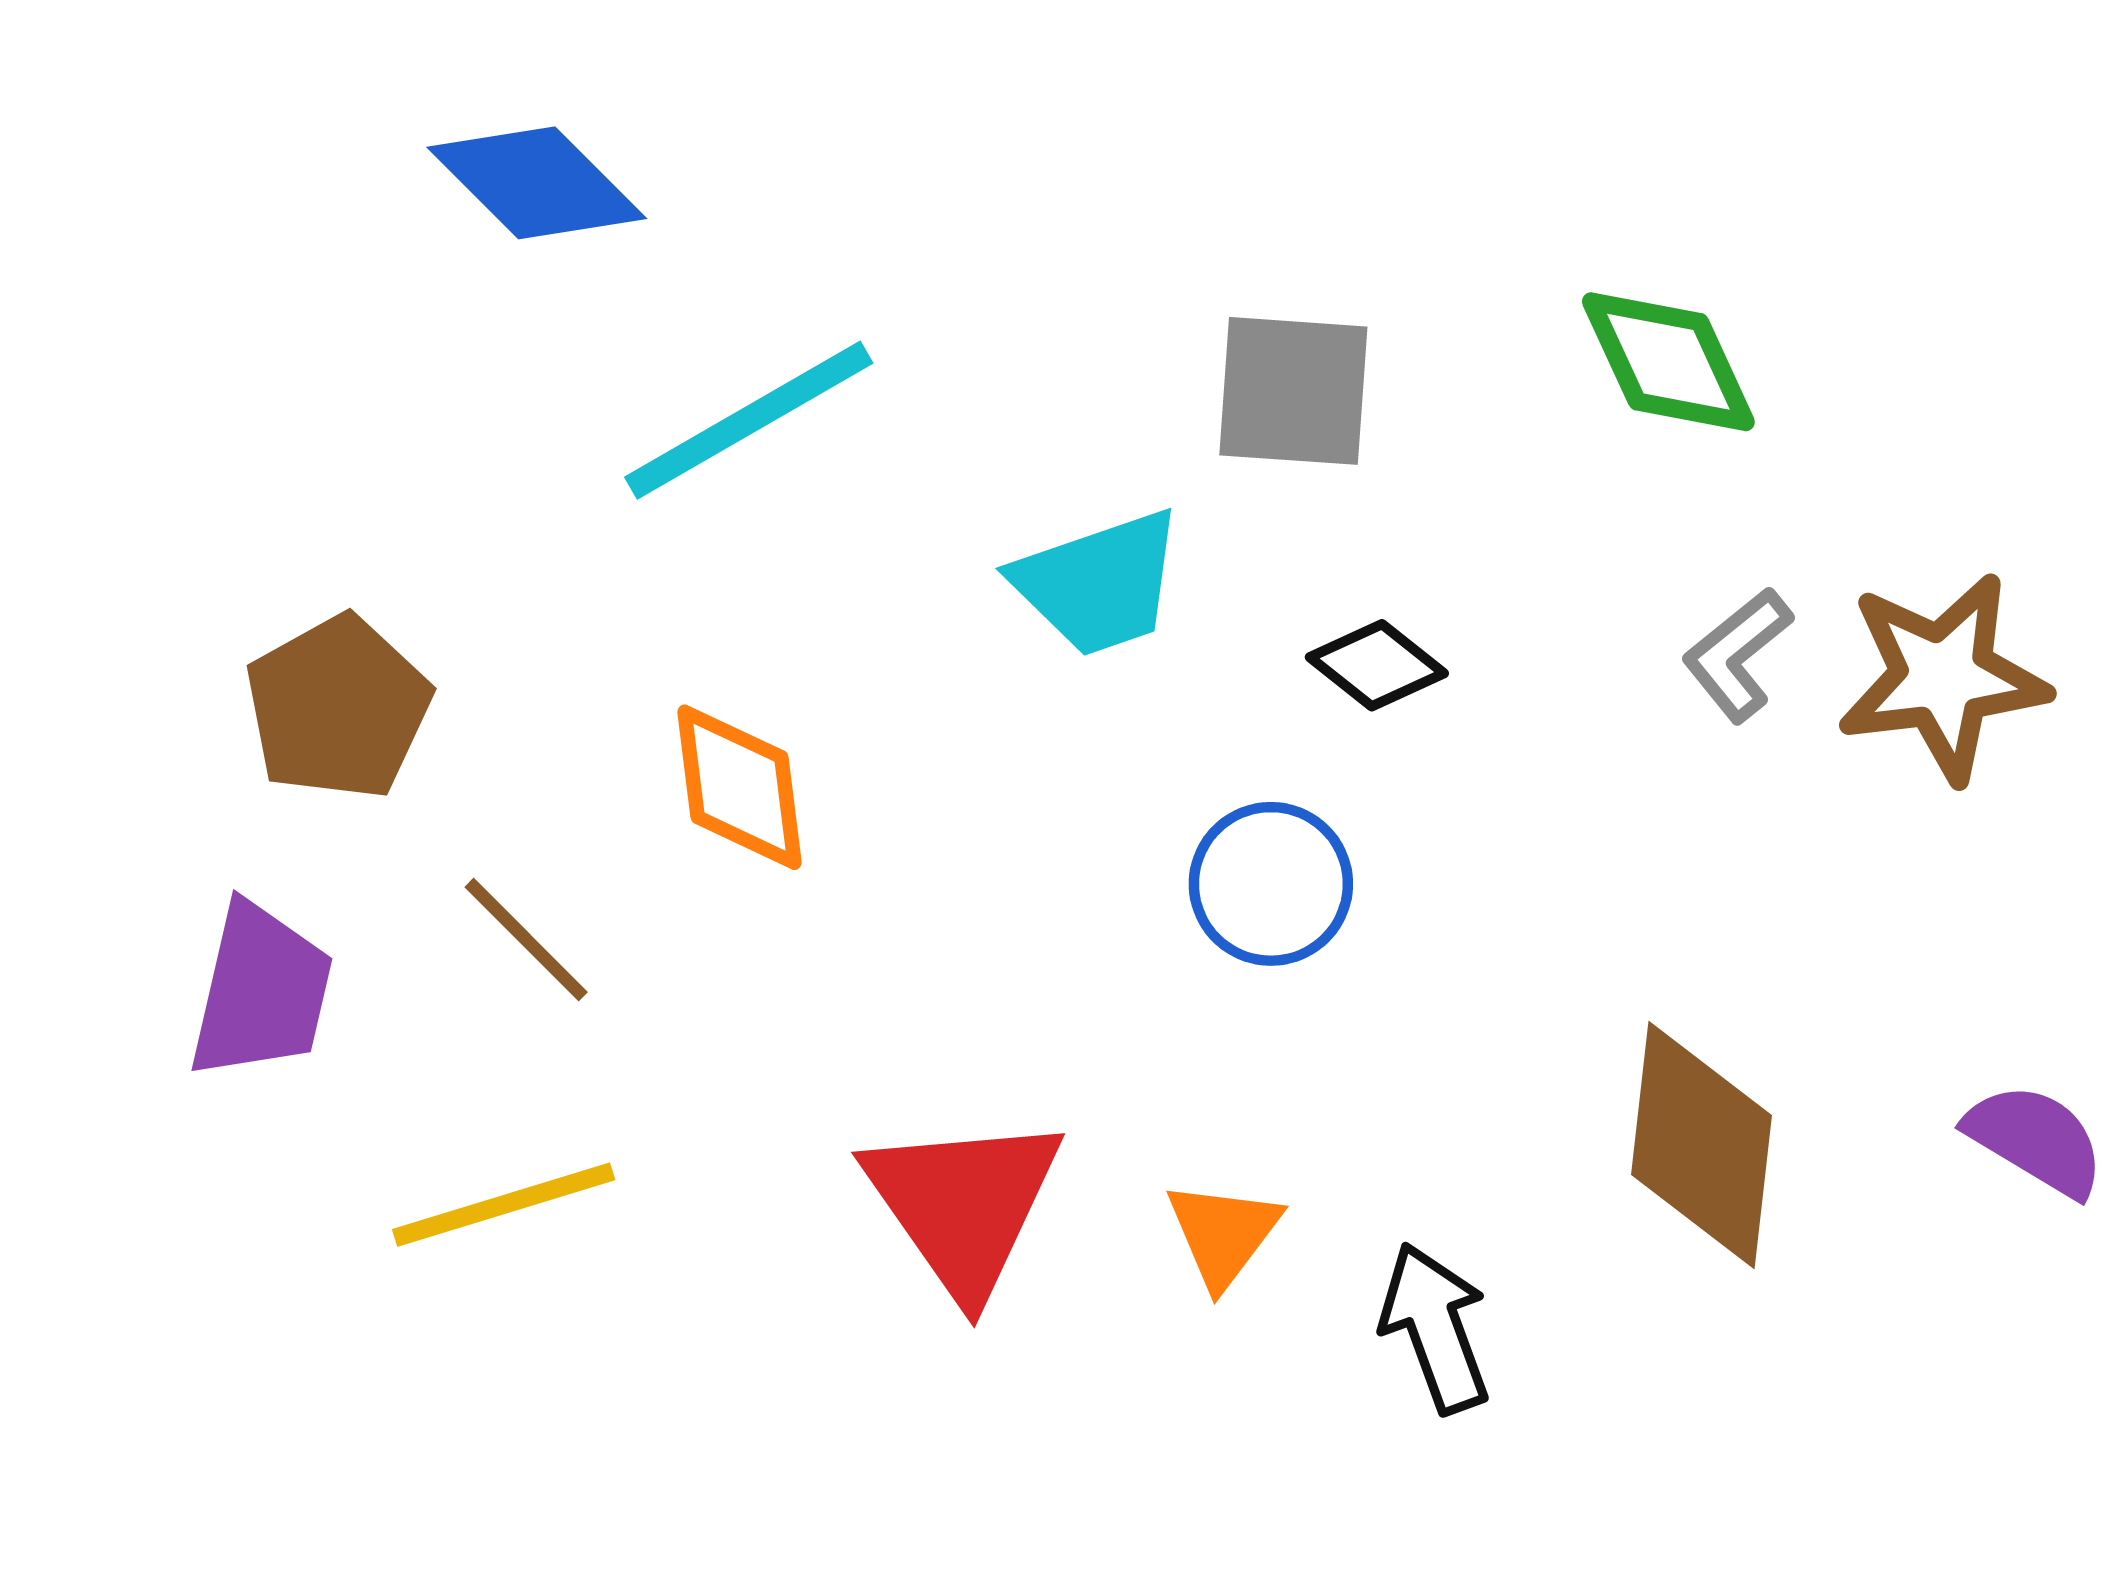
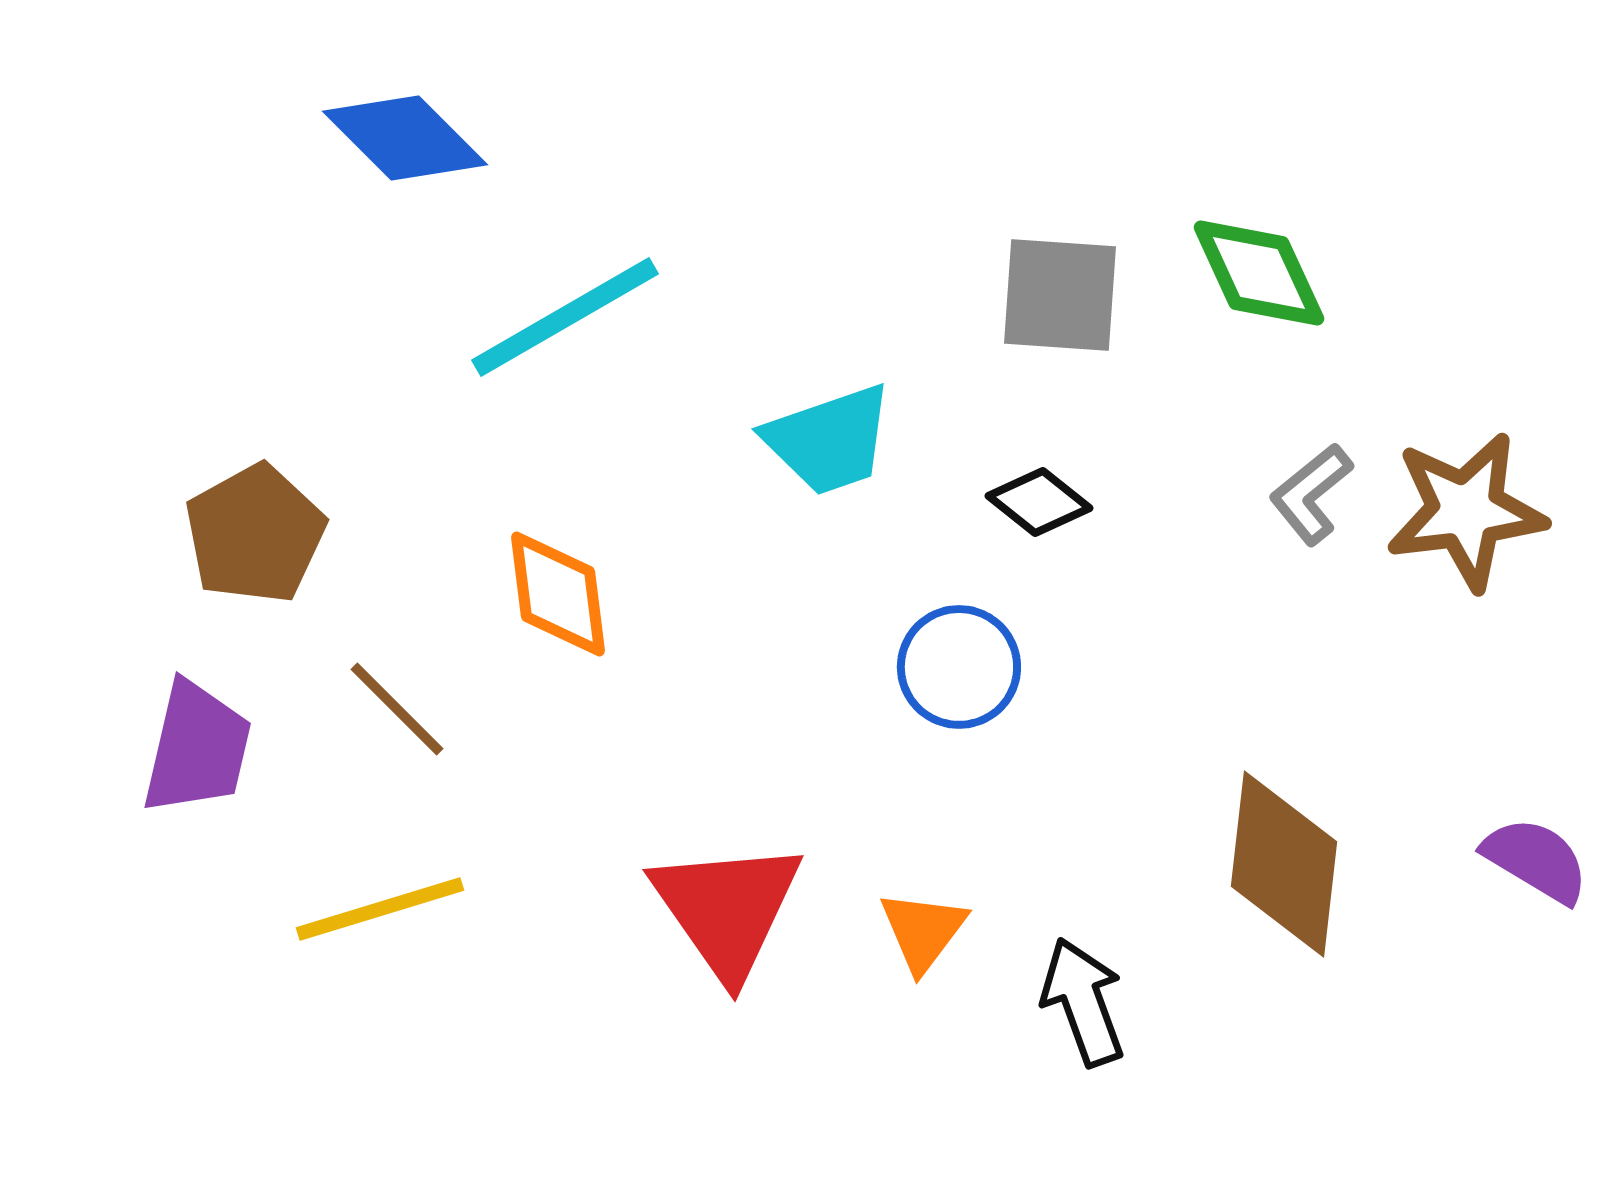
gray square: (1293, 391) -> (1060, 295), moved

